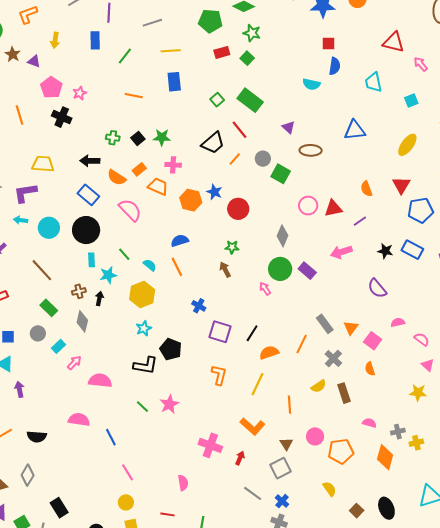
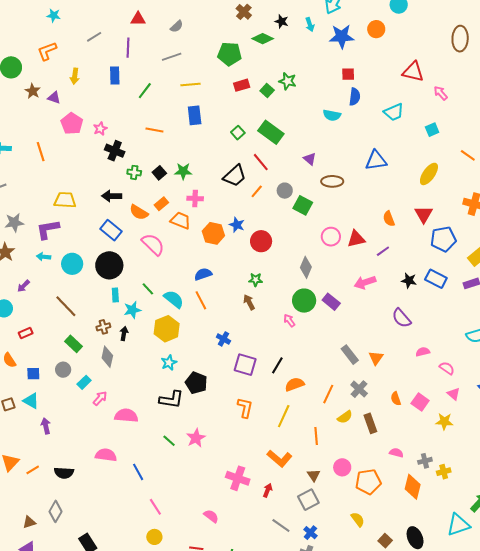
green star: (252, 33) -> (287, 81), moved
cyan trapezoid: (373, 82) -> (394, 112), turned -100
black cross: (62, 117) -> (115, 151), moved
cyan semicircle: (150, 265) -> (174, 299), size x1.5
pink square: (373, 341) -> (420, 402), moved
orange line: (302, 344) -> (328, 394), moved
pink semicircle: (183, 483) -> (211, 516), turned -42

